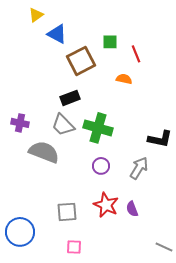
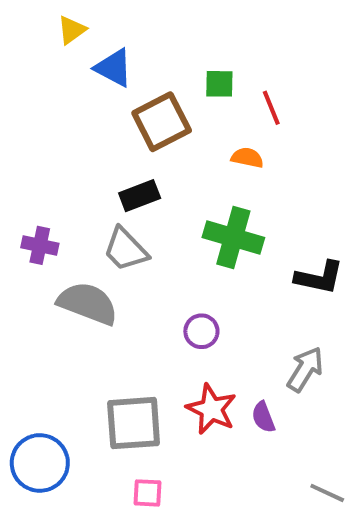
green cross: (98, 128) -> (233, 237), moved
gray arrow: (139, 168) -> (305, 369), moved
gray square: (67, 212) -> (134, 423), size x1.4

